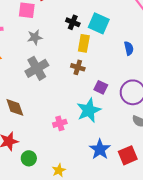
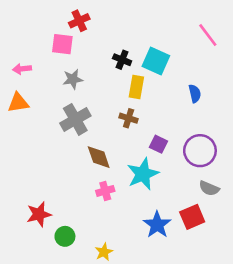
brown diamond: (15, 107) -> (99, 157), moved
red square: (128, 155) -> (192, 217), moved

